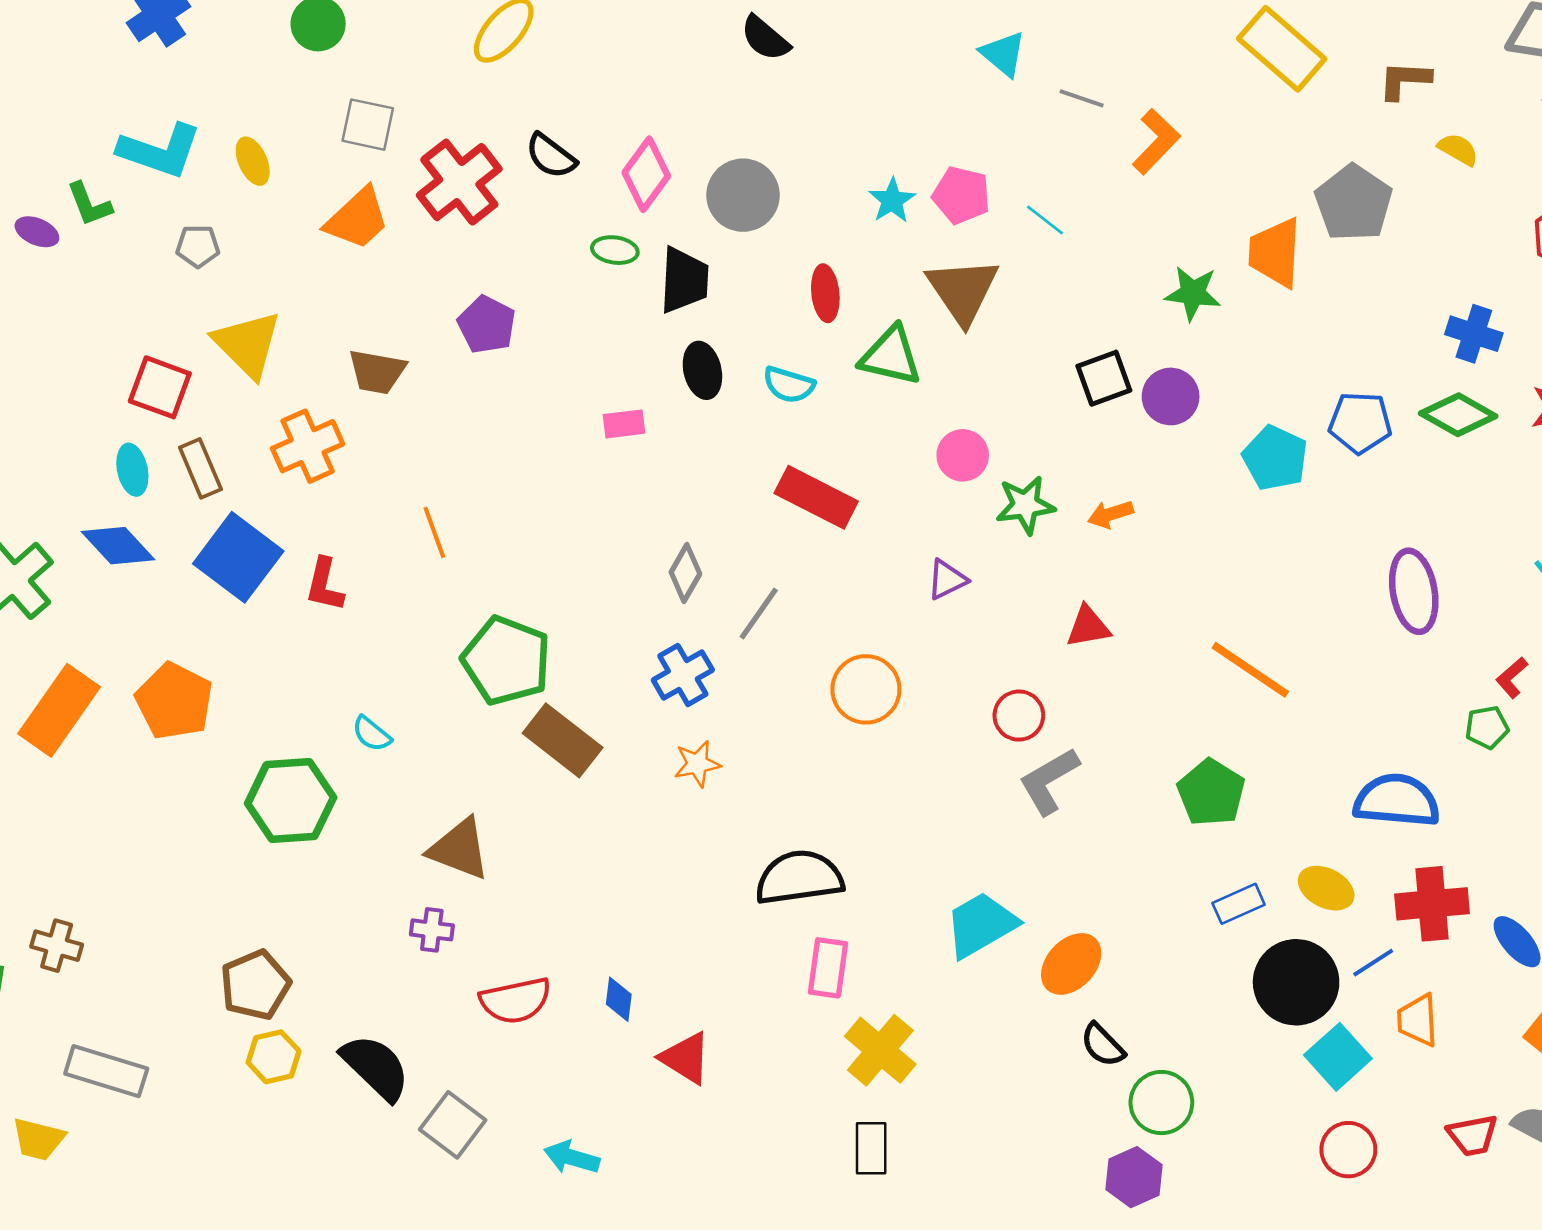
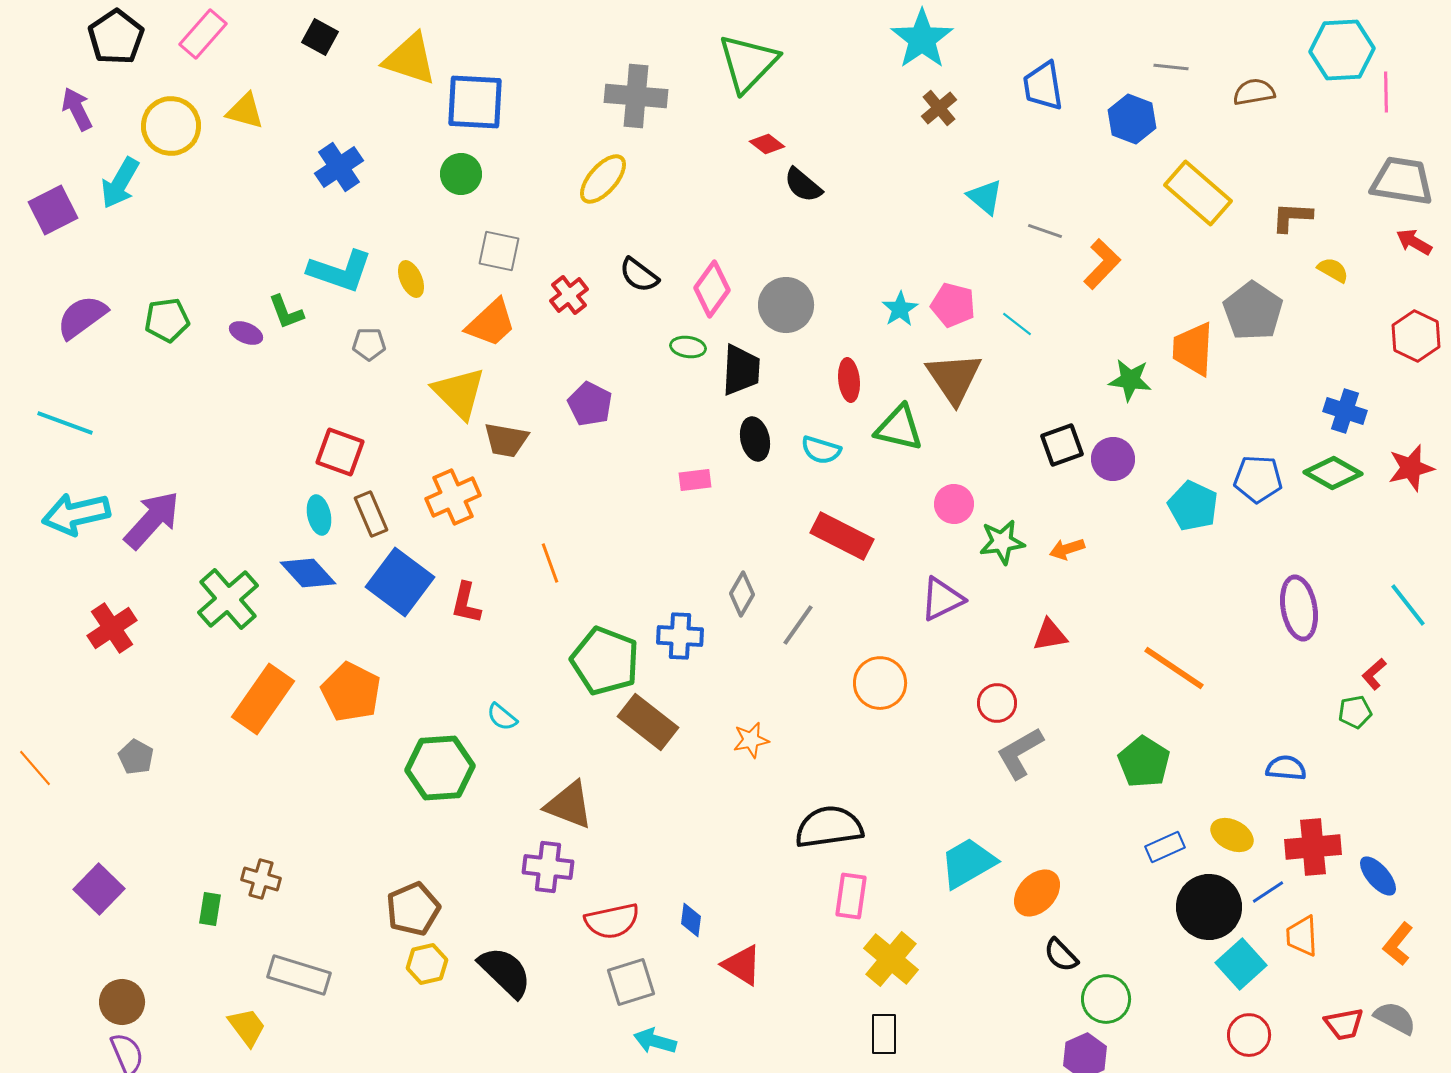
red cross: (459, 182) -> (569, 295), size x0.6
yellow triangle: (247, 344) -> (459, 393), moved
purple triangle: (947, 580) -> (942, 599), size x1.4
blue cross: (683, 675) -> (680, 636), moved, turned 33
blue semicircle: (1397, 801) -> (1286, 768), size x0.6
purple cross: (432, 930) -> (548, 867), size x1.5
gray square: (453, 1125) -> (631, 982), moved, turned 36
yellow trapezoid: (38, 1139) -> (247, 1027), turned -141

